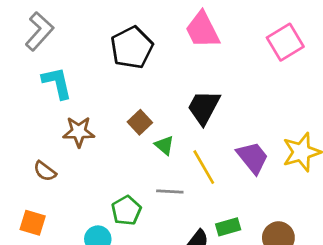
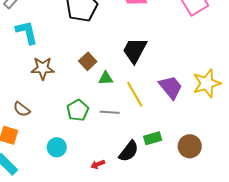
green triangle: (164, 145) -> (106, 78), turned -42
brown semicircle: (45, 171) -> (22, 109), moved
green pentagon: (126, 211) -> (78, 110), moved

